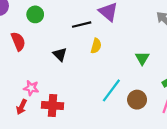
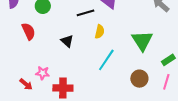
green triangle: (142, 58) -> (142, 41), size x1.6
cyan line: (111, 90) -> (106, 60), moved
red arrow: (22, 107) -> (26, 84), moved, turned -72

